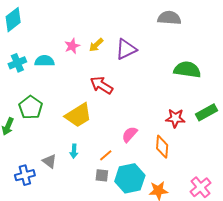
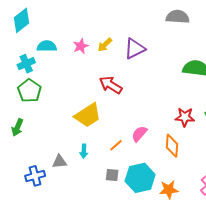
cyan semicircle: (44, 61) -> (47, 46), moved
green pentagon: (31, 107) -> (29, 91), moved
orange line: (106, 155) -> (116, 145), moved
gray triangle: (49, 161) -> (60, 162), turned -42

